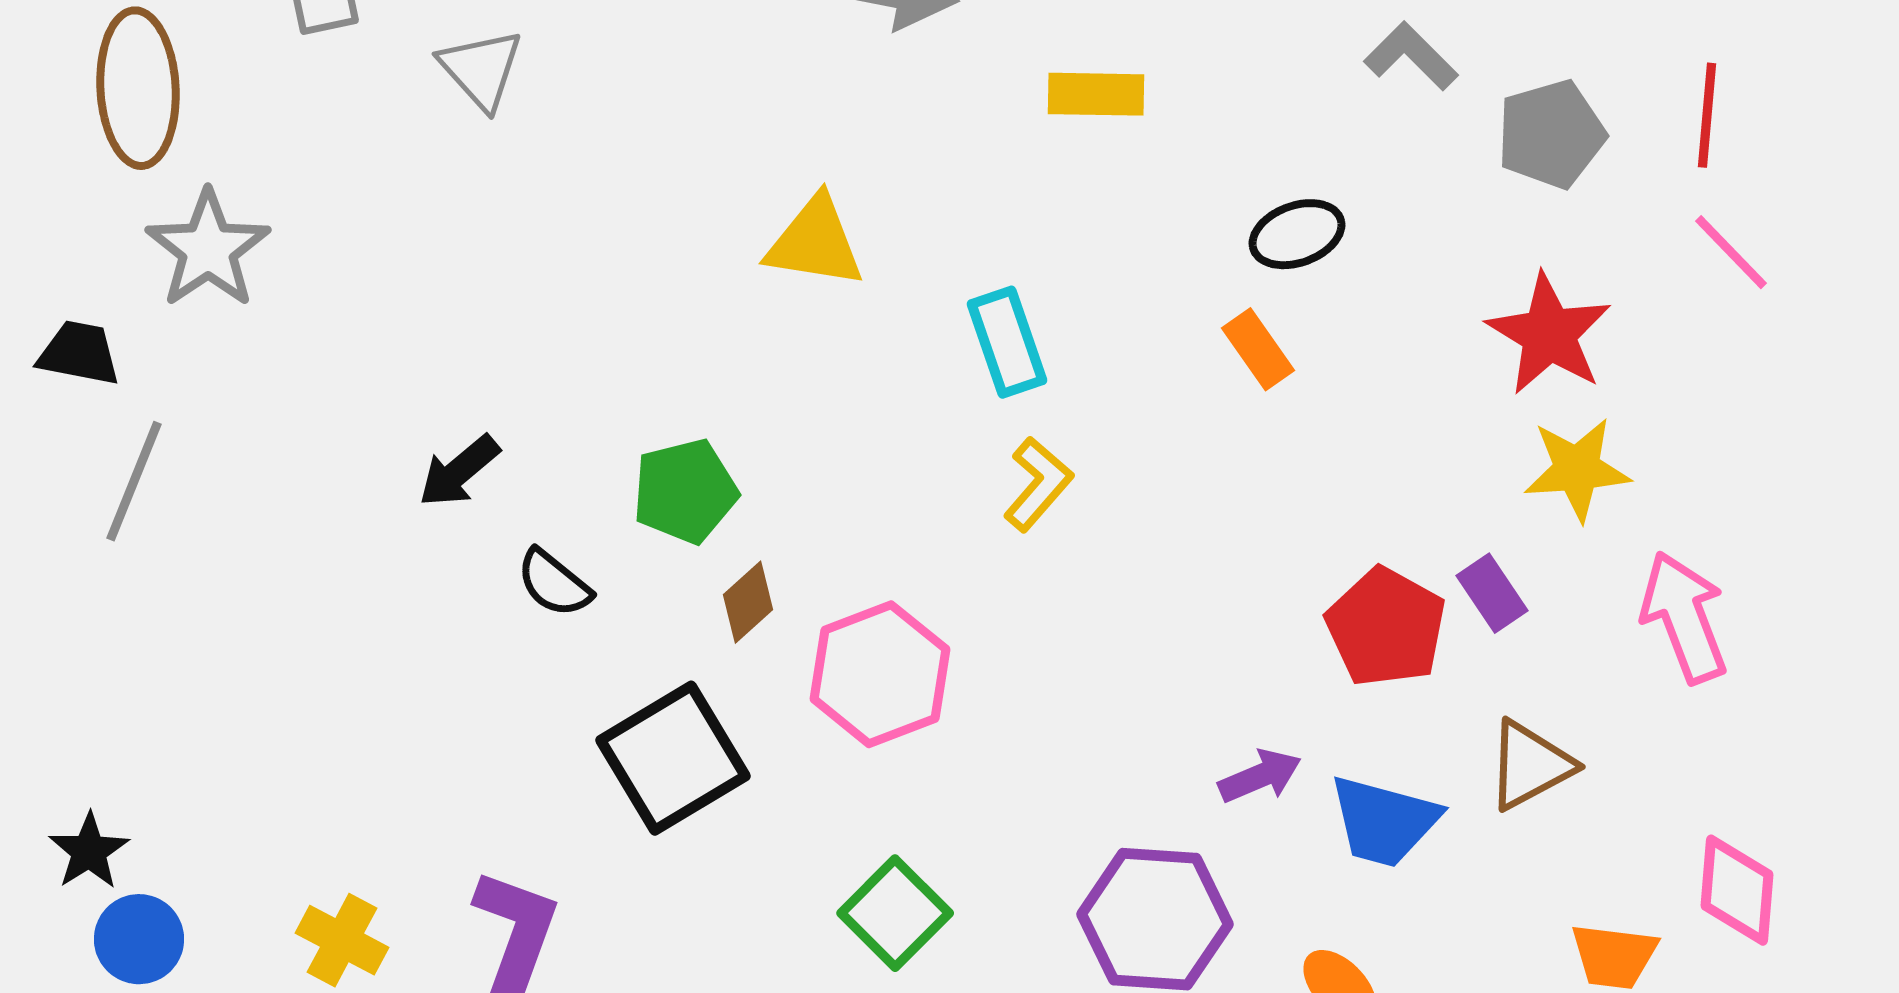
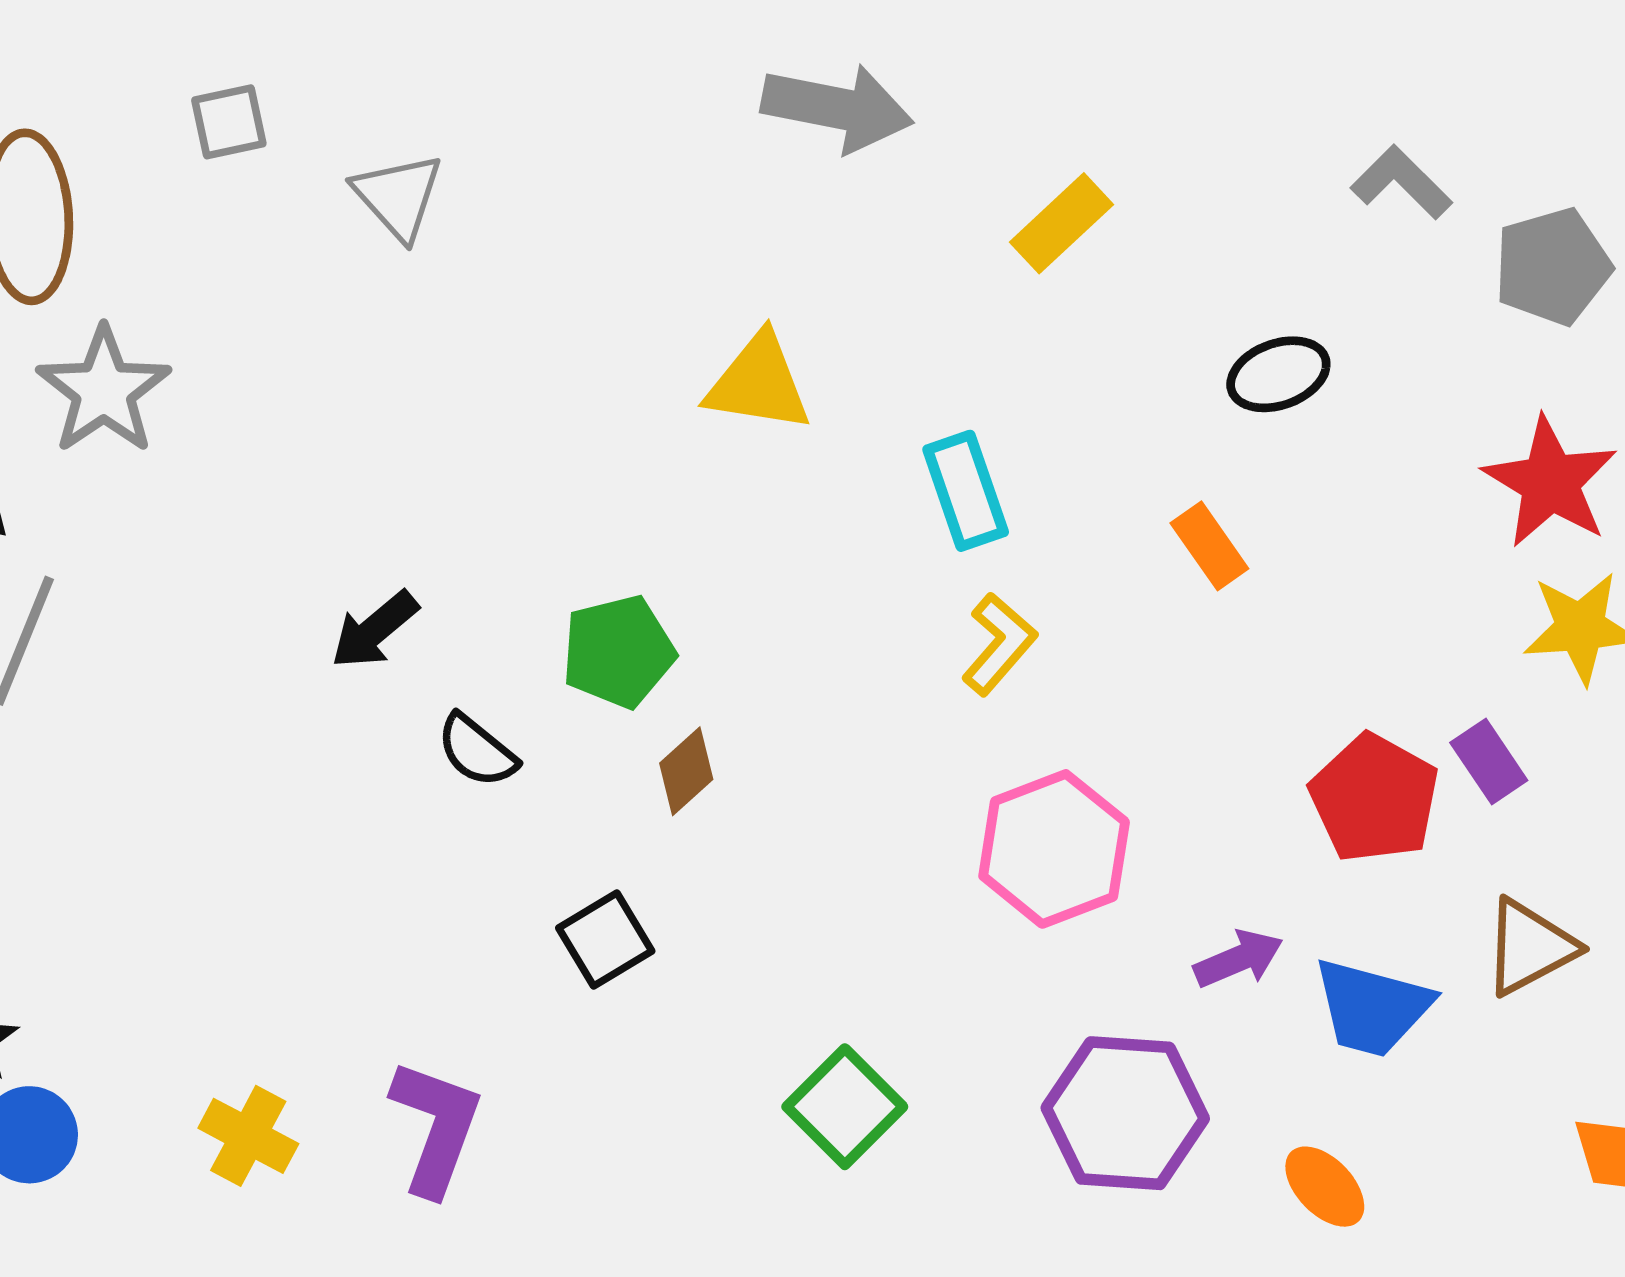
yellow rectangle: (1096, 94) -> (1062, 223), turned -44
orange rectangle: (1258, 349) -> (1209, 546), moved
pink hexagon: (880, 674) -> (1054, 849), moved
black square: (673, 758) -> (605, 940), size x0.6

